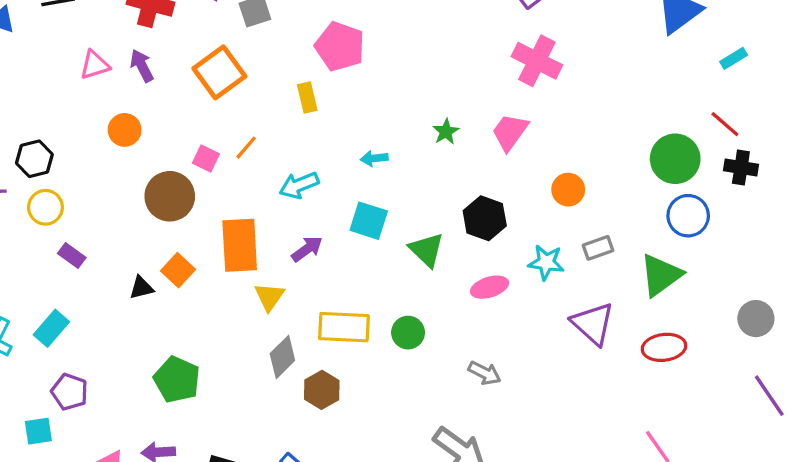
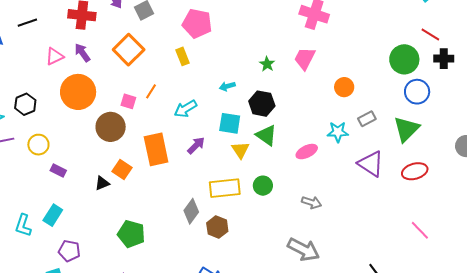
orange circle: (125, 130) -> (78, 92), size x1.8
black hexagon: (34, 159) -> (25, 104), moved
black hexagon: (485, 218) -> (262, 104), moved
yellow triangle: (269, 297) -> (240, 150), moved

